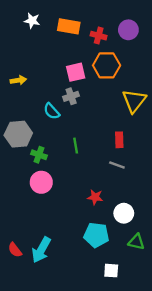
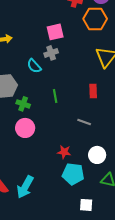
orange hexagon: (107, 65) -> (95, 19), moved
gray line: (117, 165) -> (84, 122), moved
red star: (95, 197) -> (64, 152), moved

